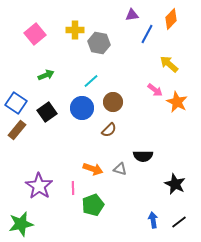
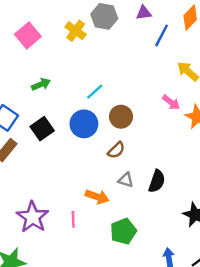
yellow cross: (75, 30) -> (76, 31), turned 36
gray hexagon: (99, 43) -> (104, 16), moved
black semicircle: (143, 156) -> (157, 181), turned -72
gray triangle: (120, 169) -> (126, 180), moved
green pentagon: (93, 205) -> (123, 231), moved

